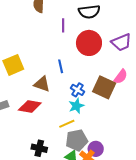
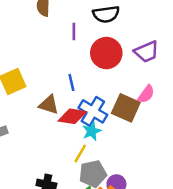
blue cross: (78, 90) -> (93, 111), size x1.6
red diamond: (30, 107) -> (72, 116), moved
yellow line: (67, 124) -> (80, 154), turned -35

